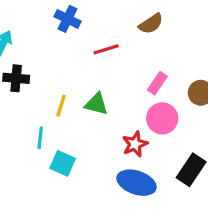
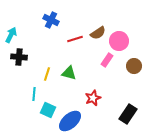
brown semicircle: (151, 24) -> (98, 33), moved
pink circle: (162, 118) -> (119, 41), moved
blue ellipse: (137, 183) -> (70, 121), moved, turned -60

